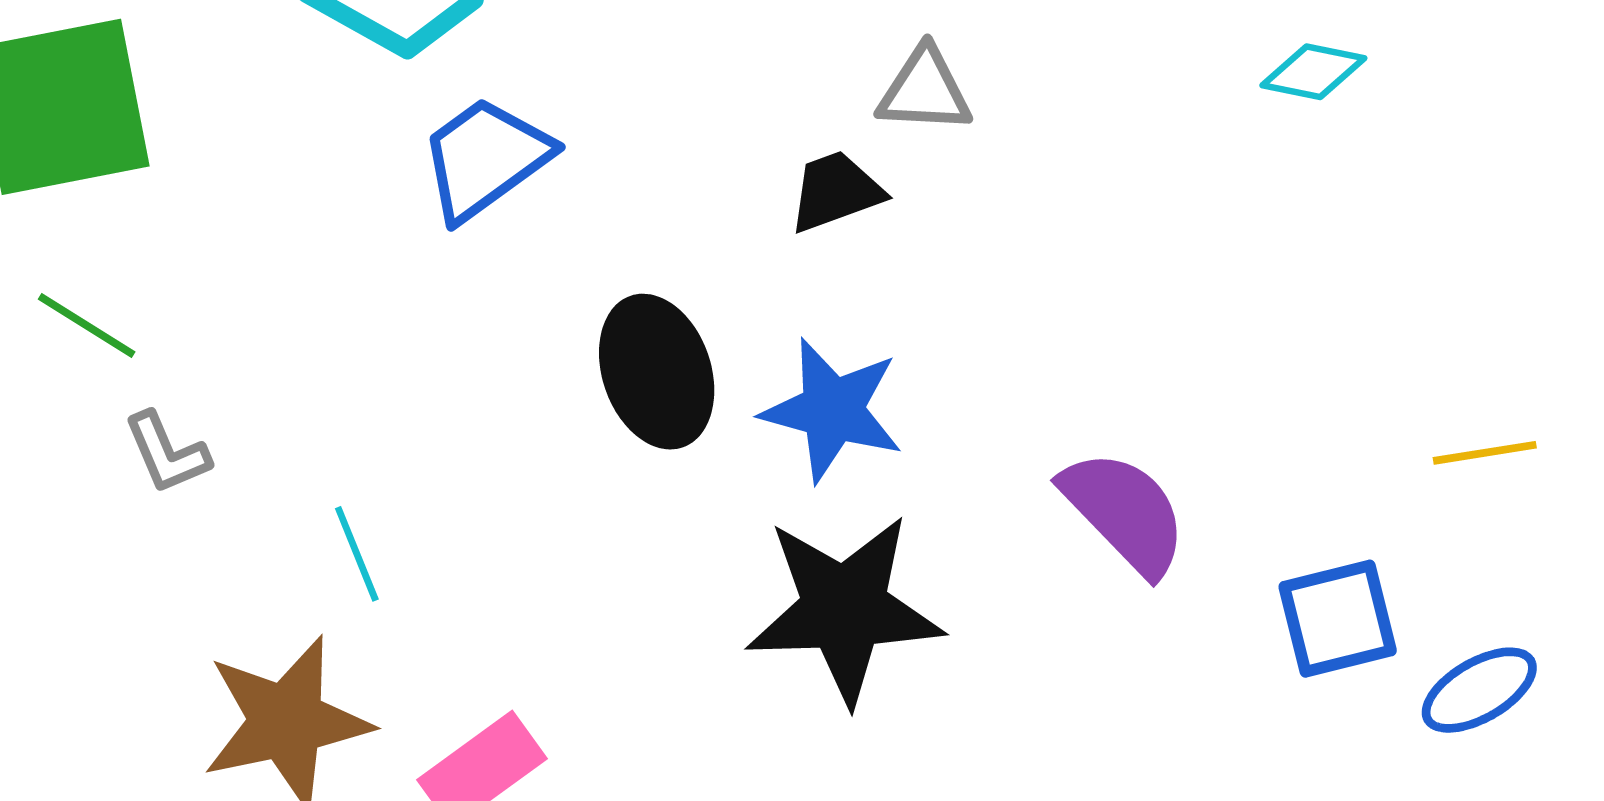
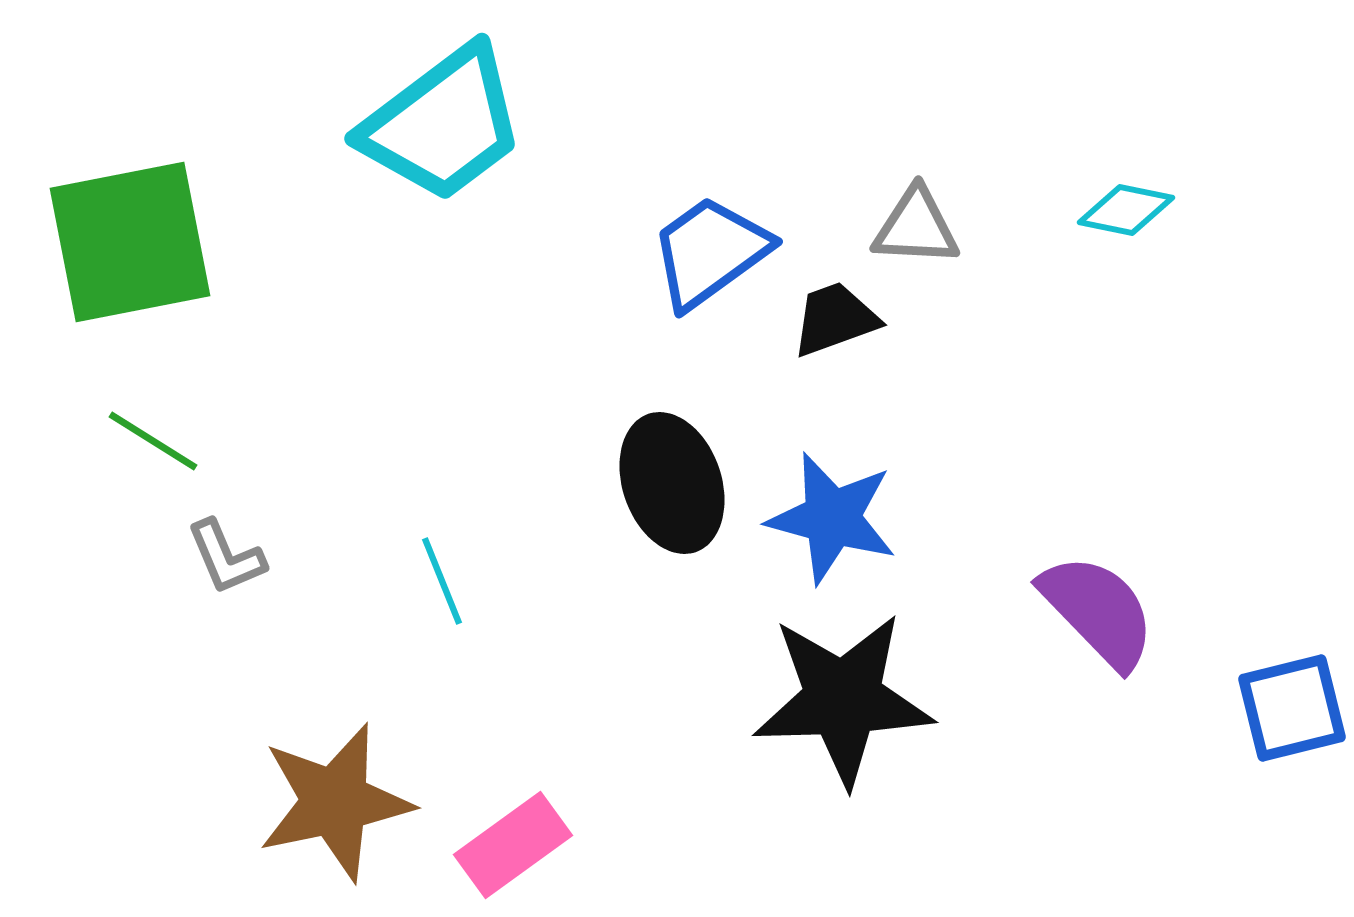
cyan diamond: (1313, 72) -> (1126, 210), moved
blue trapezoid: (485, 159) -> (710, 252), moved
cyan line: (357, 554) -> (442, 581), moved

